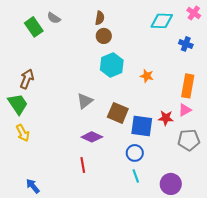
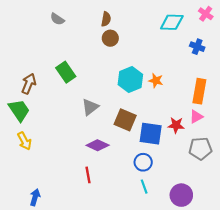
green rectangle: (34, 27) -> (66, 72), moved
cyan hexagon: (112, 65) -> (130, 80), moved
blue arrow: (33, 186) -> (35, 197), turned 56

